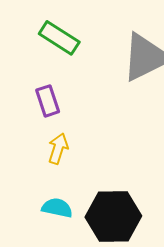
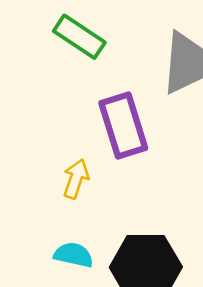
purple rectangle: (48, 101) -> (123, 125), moved, size x1.6

